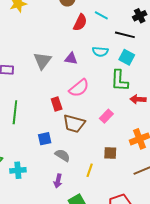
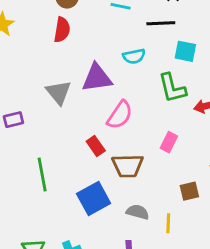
red semicircle: (80, 22) -> (62, 30), moved
cyan square: (127, 57) -> (185, 51), moved
purple triangle: (71, 59) -> (97, 78), size x1.6
blue square: (45, 139) -> (94, 199), size x1.6
gray semicircle: (62, 155) -> (138, 212), moved

